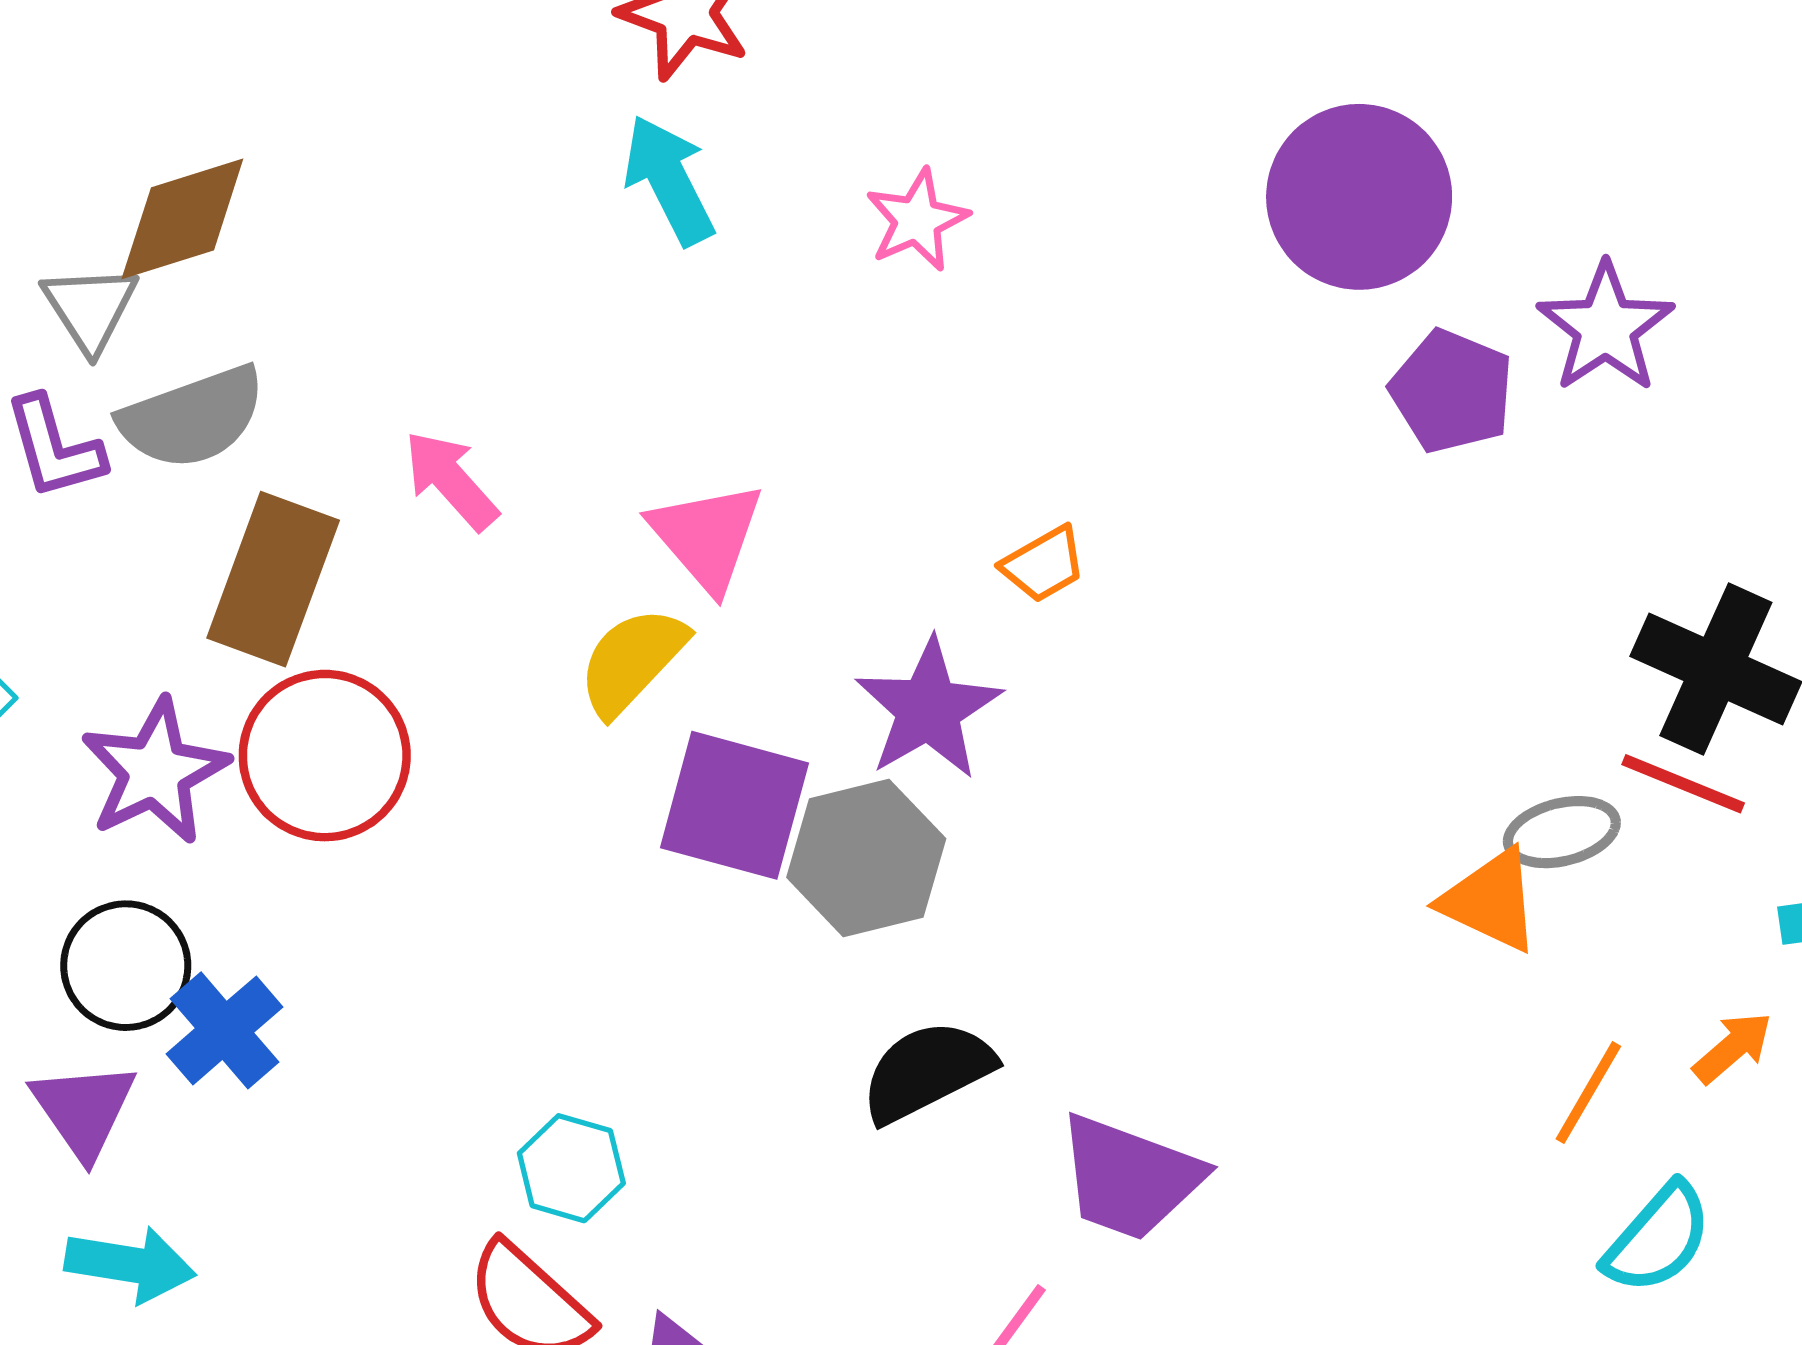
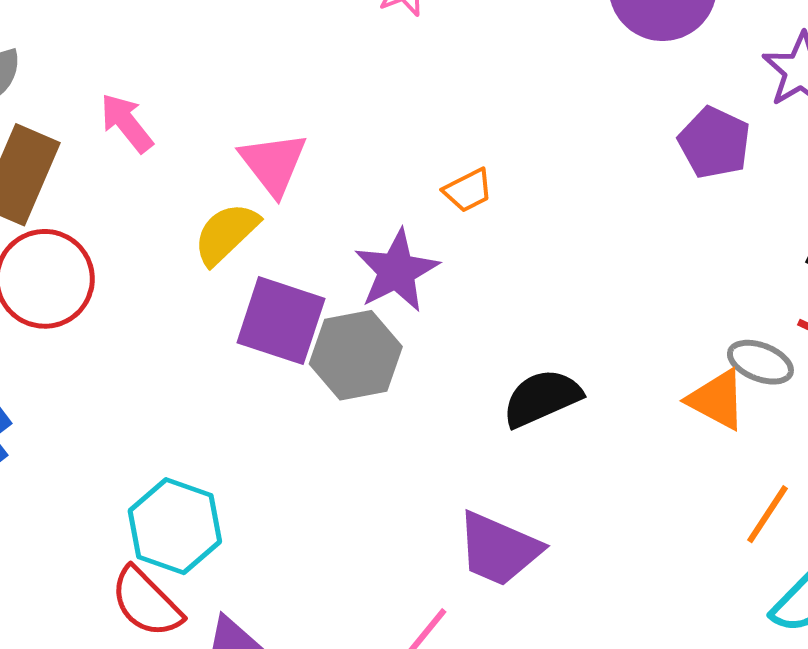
purple pentagon: (1452, 391) -> (714, 143), moved
gray ellipse: (1562, 832) -> (760, 362), turned 32
black semicircle: (927, 1071) -> (542, 398), moved
cyan hexagon: (571, 1168) -> (175, 526), size x1.5

